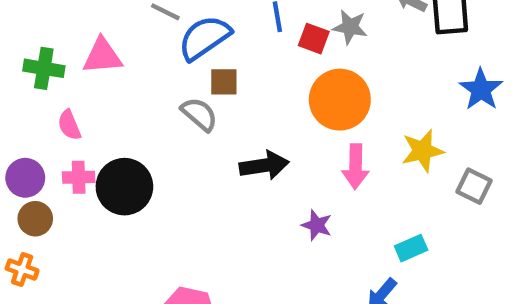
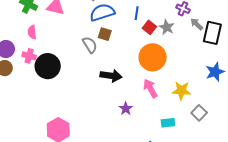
pink arrow: (356, 167) -> (150, 88), turned 132
cyan rectangle: (411, 248) -> (168, 123), moved

